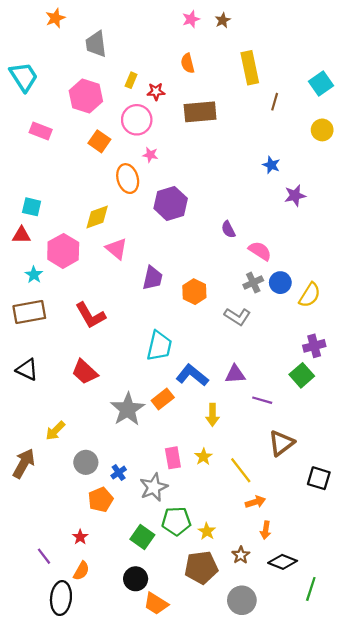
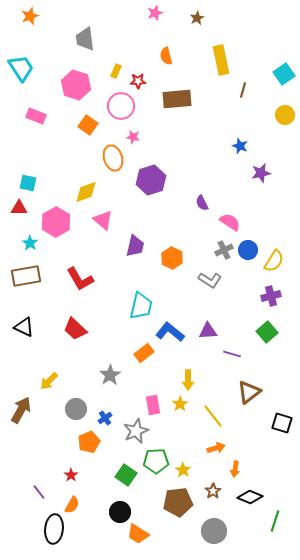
orange star: (55, 18) -> (30, 16), moved
pink star: (191, 19) -> (155, 13), moved
purple cross: (314, 346) -> (271, 296), moved
gray star: (128, 409) -> (110, 375), moved, size x0.7
yellow arrow: (212, 415) -> (188, 380), moved
orange arrow: (255, 502) -> (216, 448), moved

